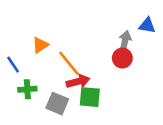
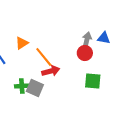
blue triangle: (147, 25) -> (104, 38), moved
green cross: (27, 89) -> (22, 86), moved
green square: (90, 97) -> (93, 81), moved

